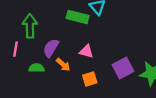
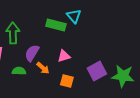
pink triangle: (86, 51) -> (64, 56), turned -32
orange square: (90, 79) -> (67, 81), turned 32

